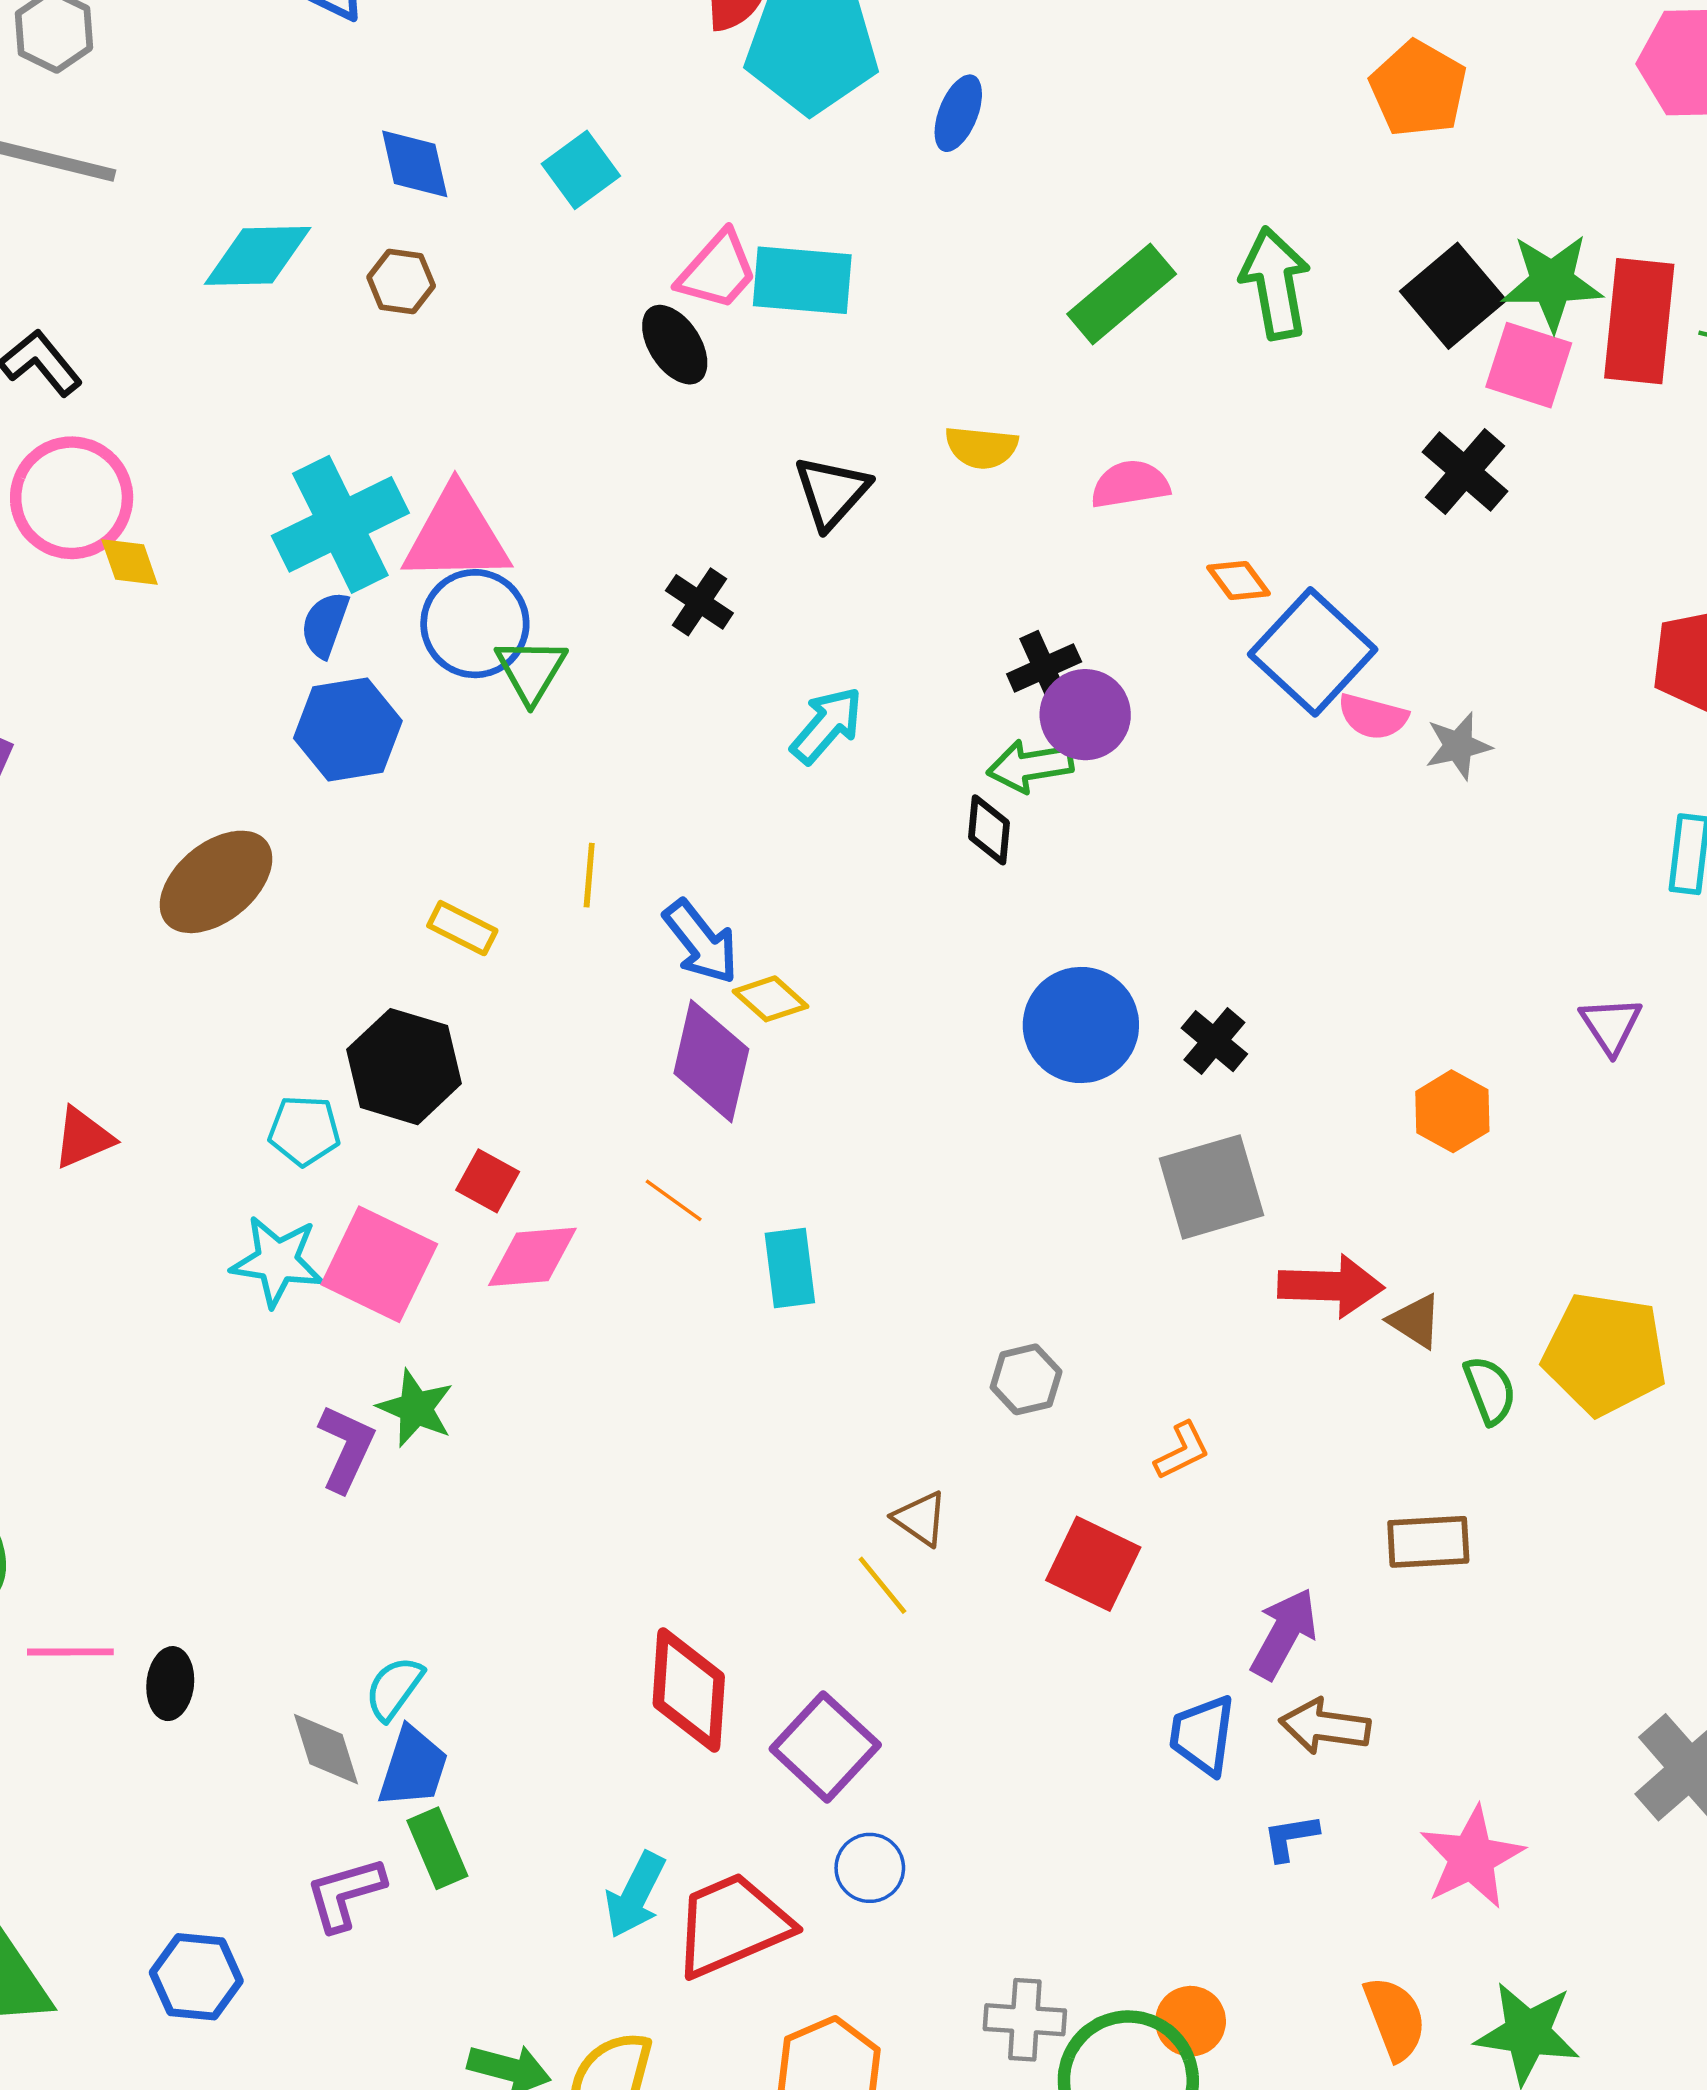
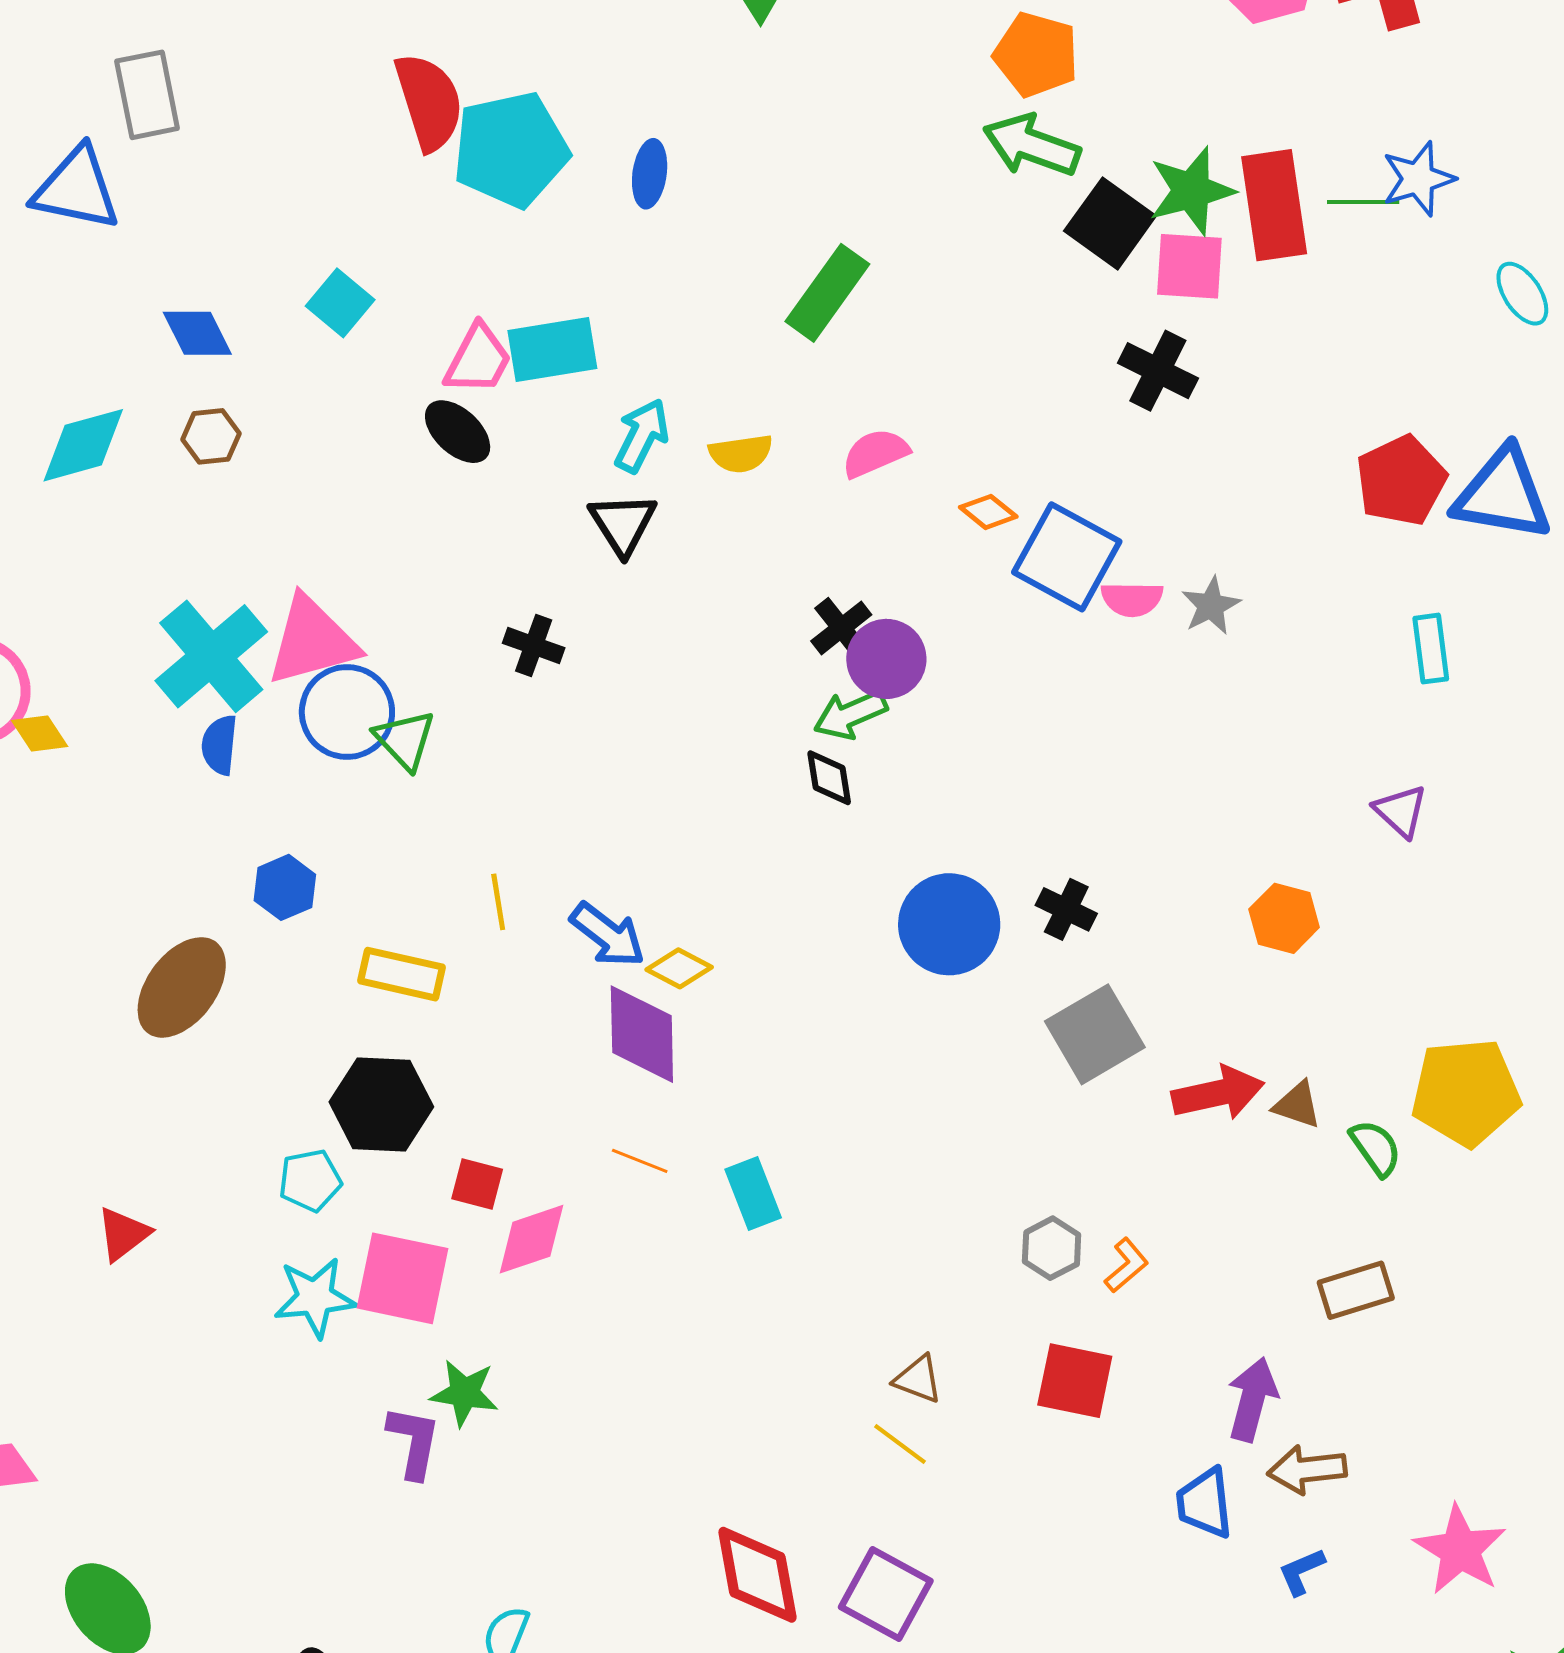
green arrow: (1275, 283) -> (1032, 145), moved, turned -46
cyan arrow: (827, 725) -> (642, 436), moved
blue hexagon: (348, 729) -> (285, 887), moved, size x0.7
yellow rectangle: (462, 928) -> (401, 974), size x1.4
gray hexagon: (1026, 1379) -> (1052, 1248), moved

